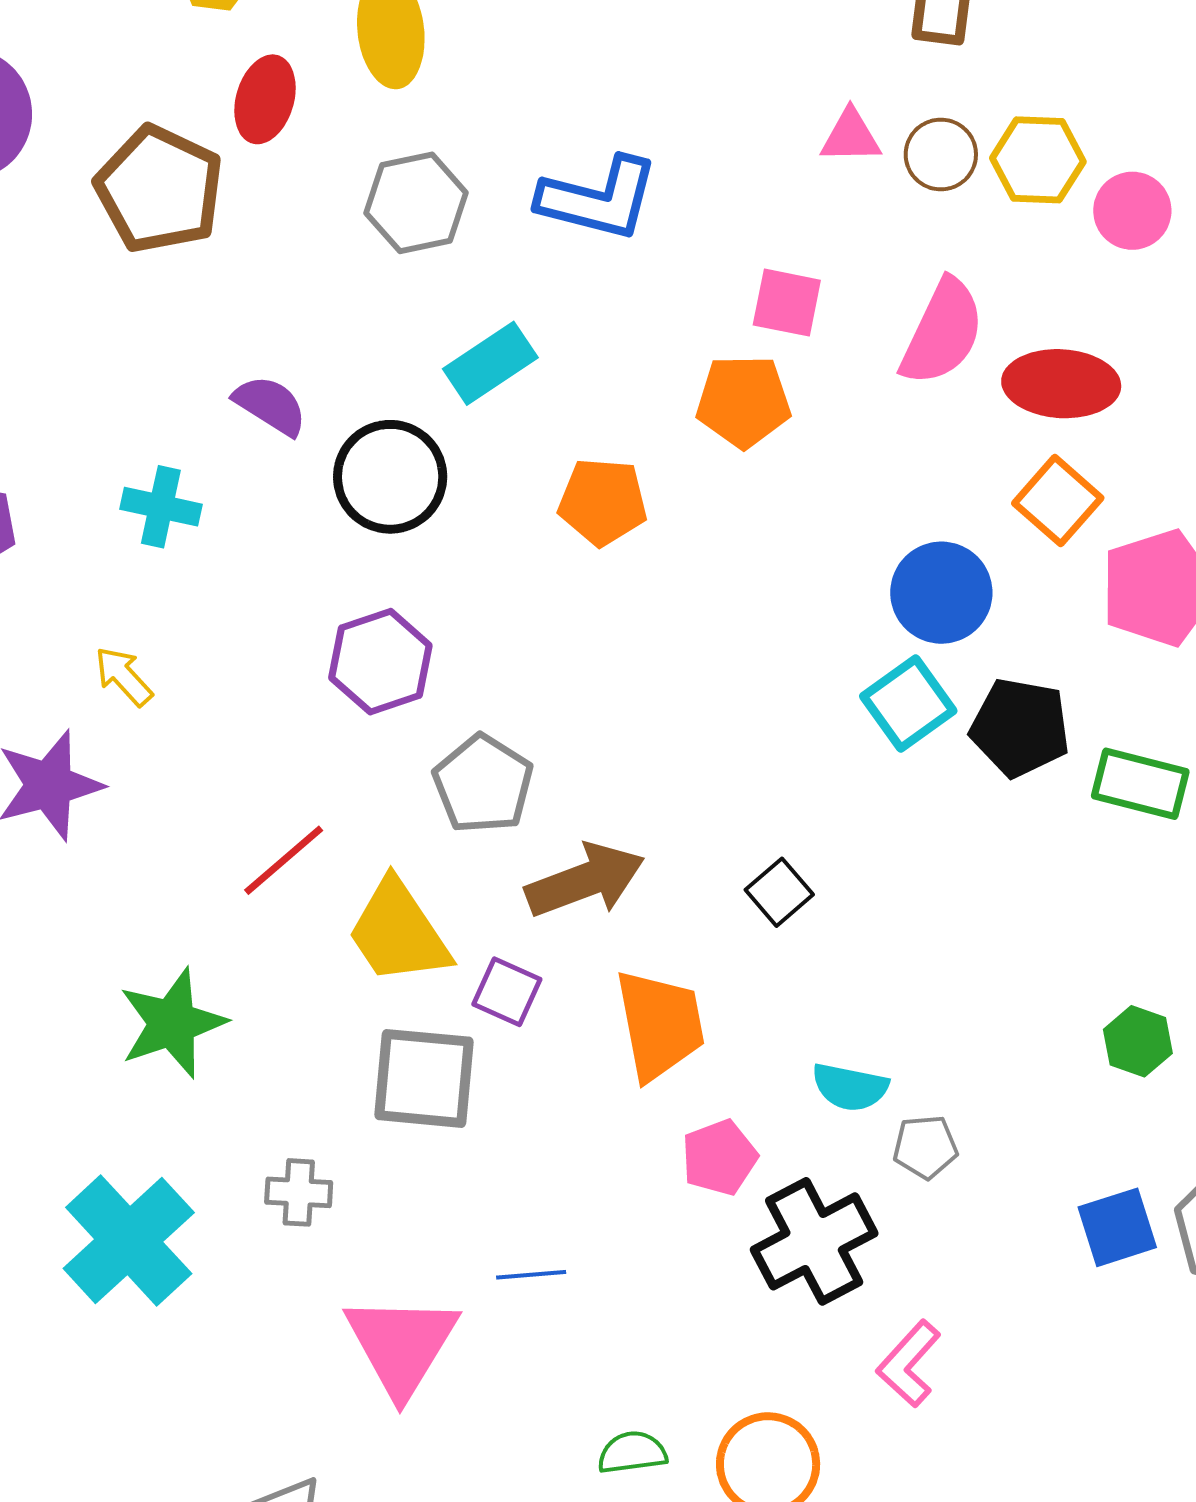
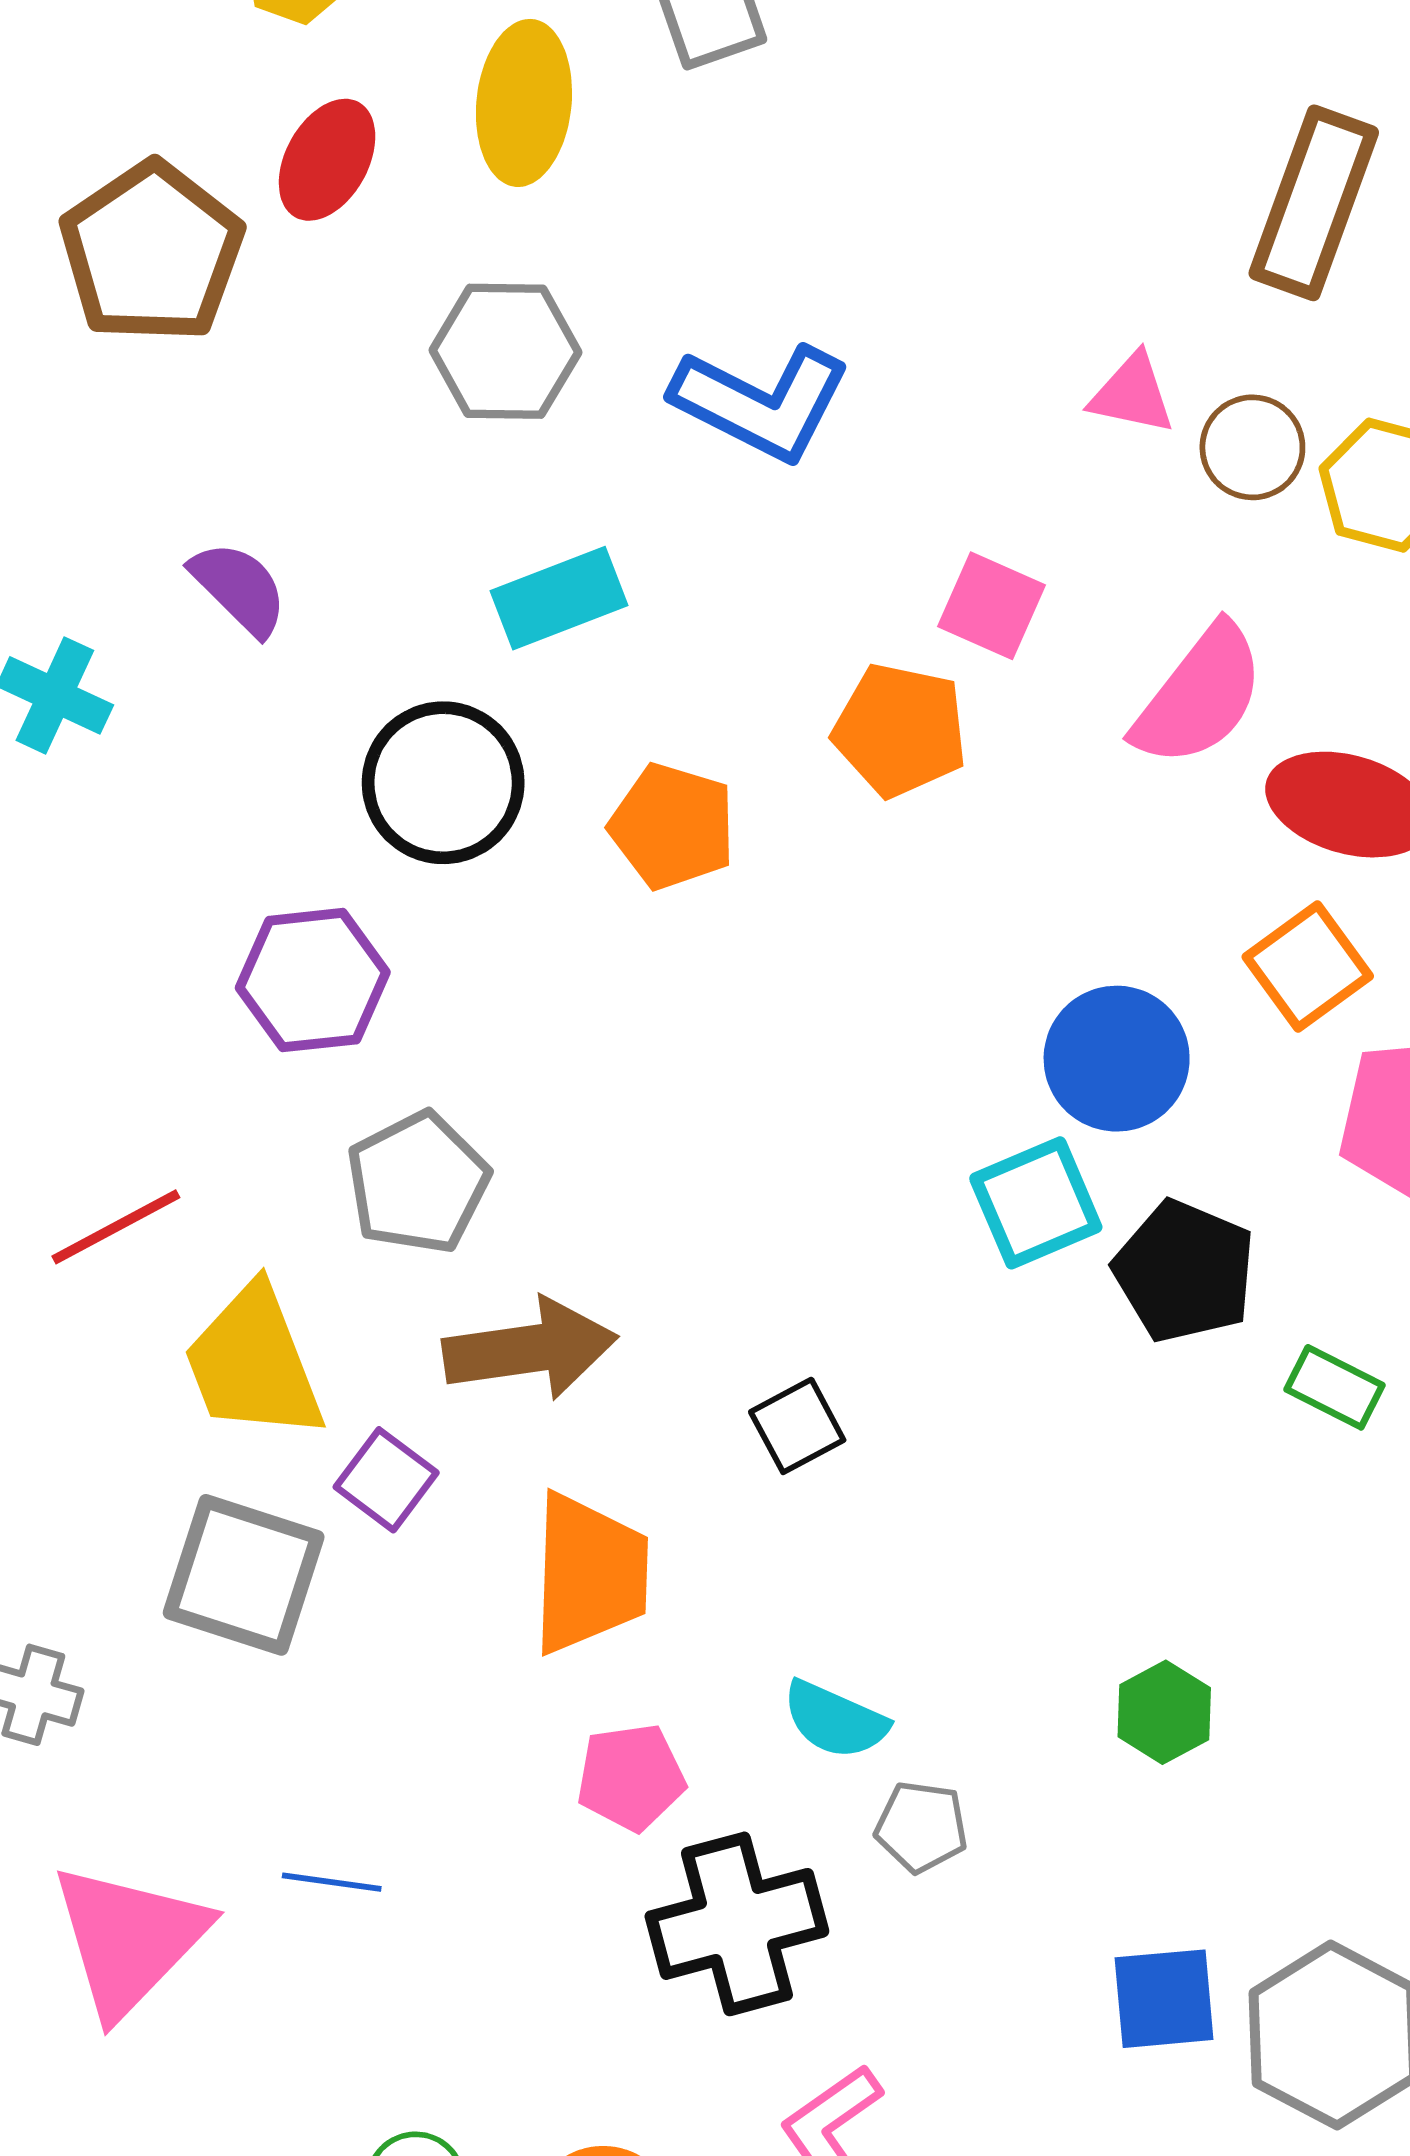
black circle: (390, 477) -> (443, 783), moved
green rectangle: (1140, 784) -> (1335, 1387), size x0.7
green hexagon: (1138, 1041) -> (1164, 1712), moved

